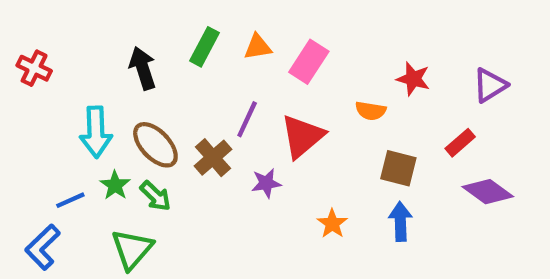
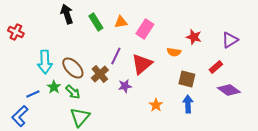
green rectangle: (204, 47) -> (96, 22), turned -60
black arrow: (143, 68) -> (67, 14), moved
green triangle: (132, 249) -> (80, 117), moved

